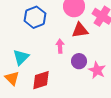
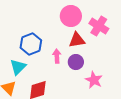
blue hexagon: (35, 17) -> (31, 44), moved
purple circle: (79, 61) -> (76, 62), moved

